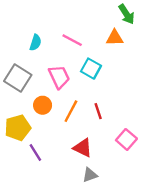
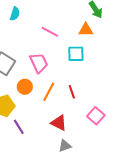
cyan semicircle: (35, 43) -> (15, 14), moved
cyan square: (91, 69) -> (76, 54), moved, turned -30

